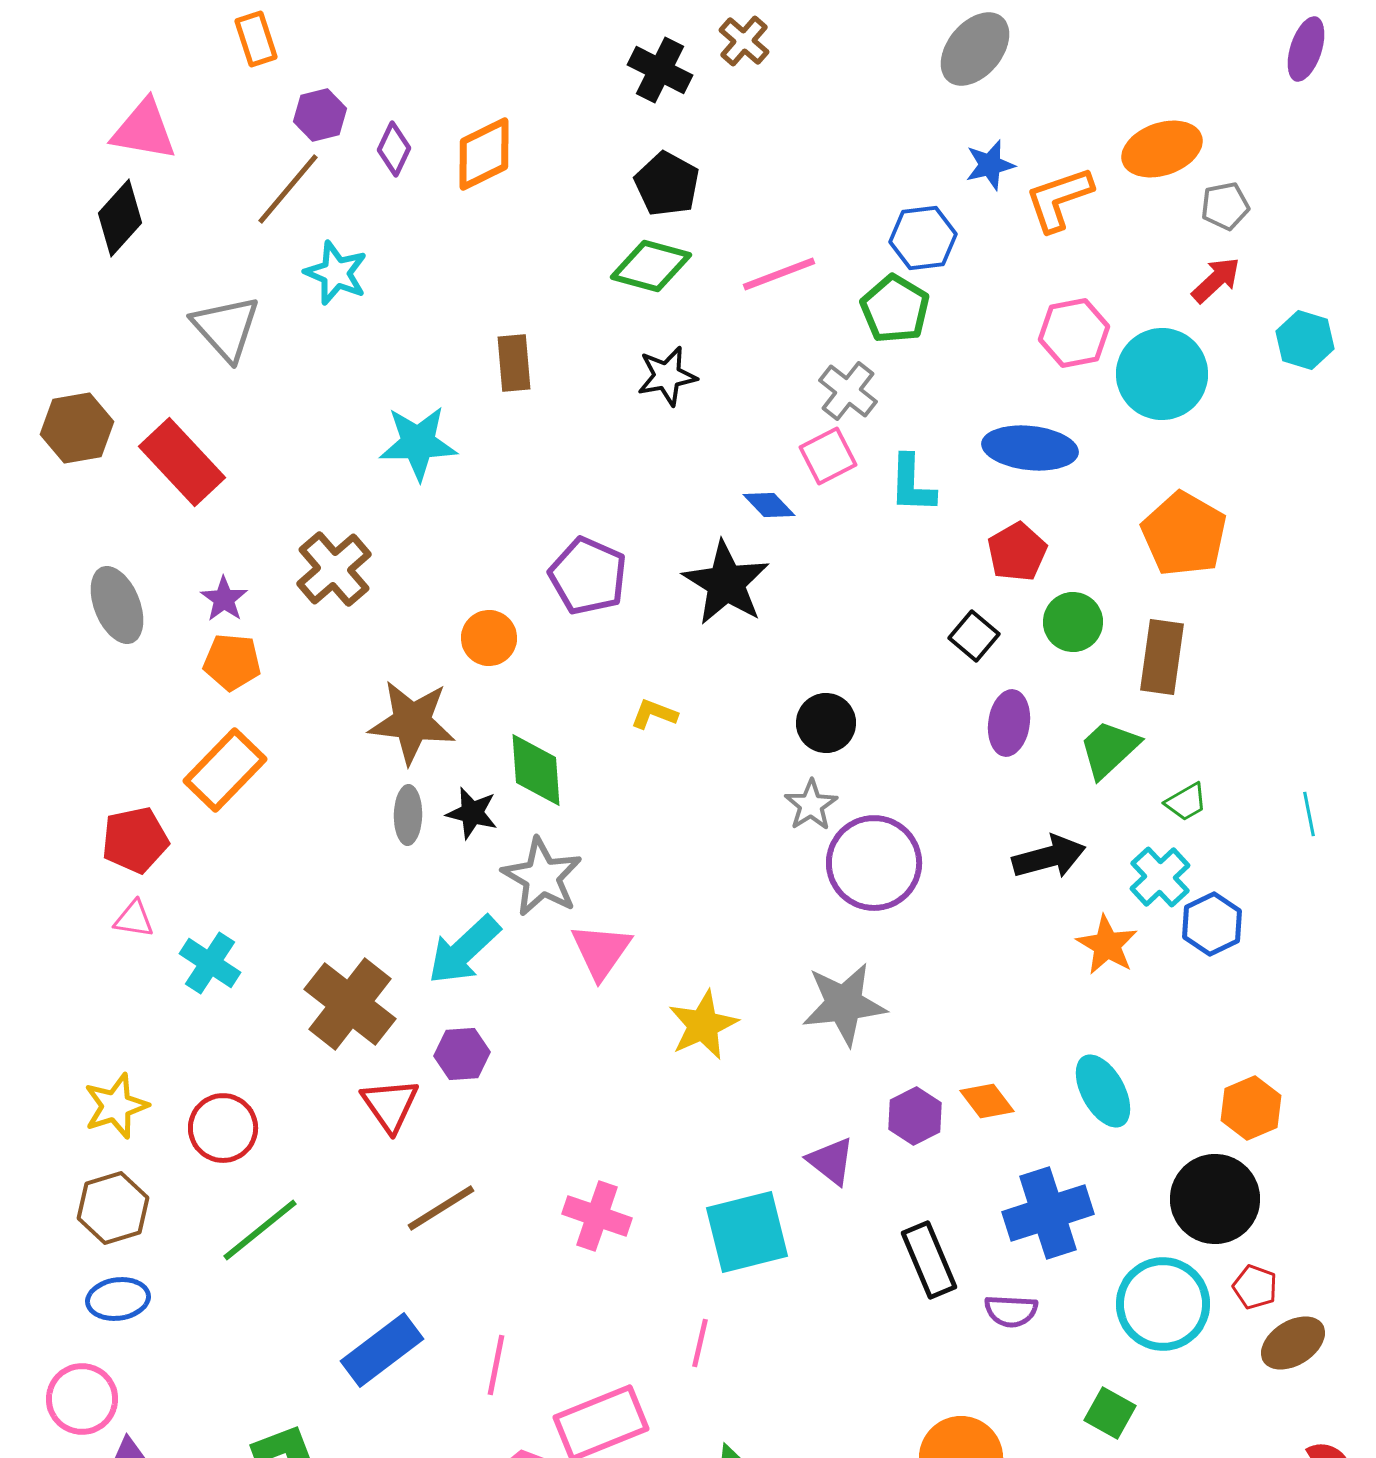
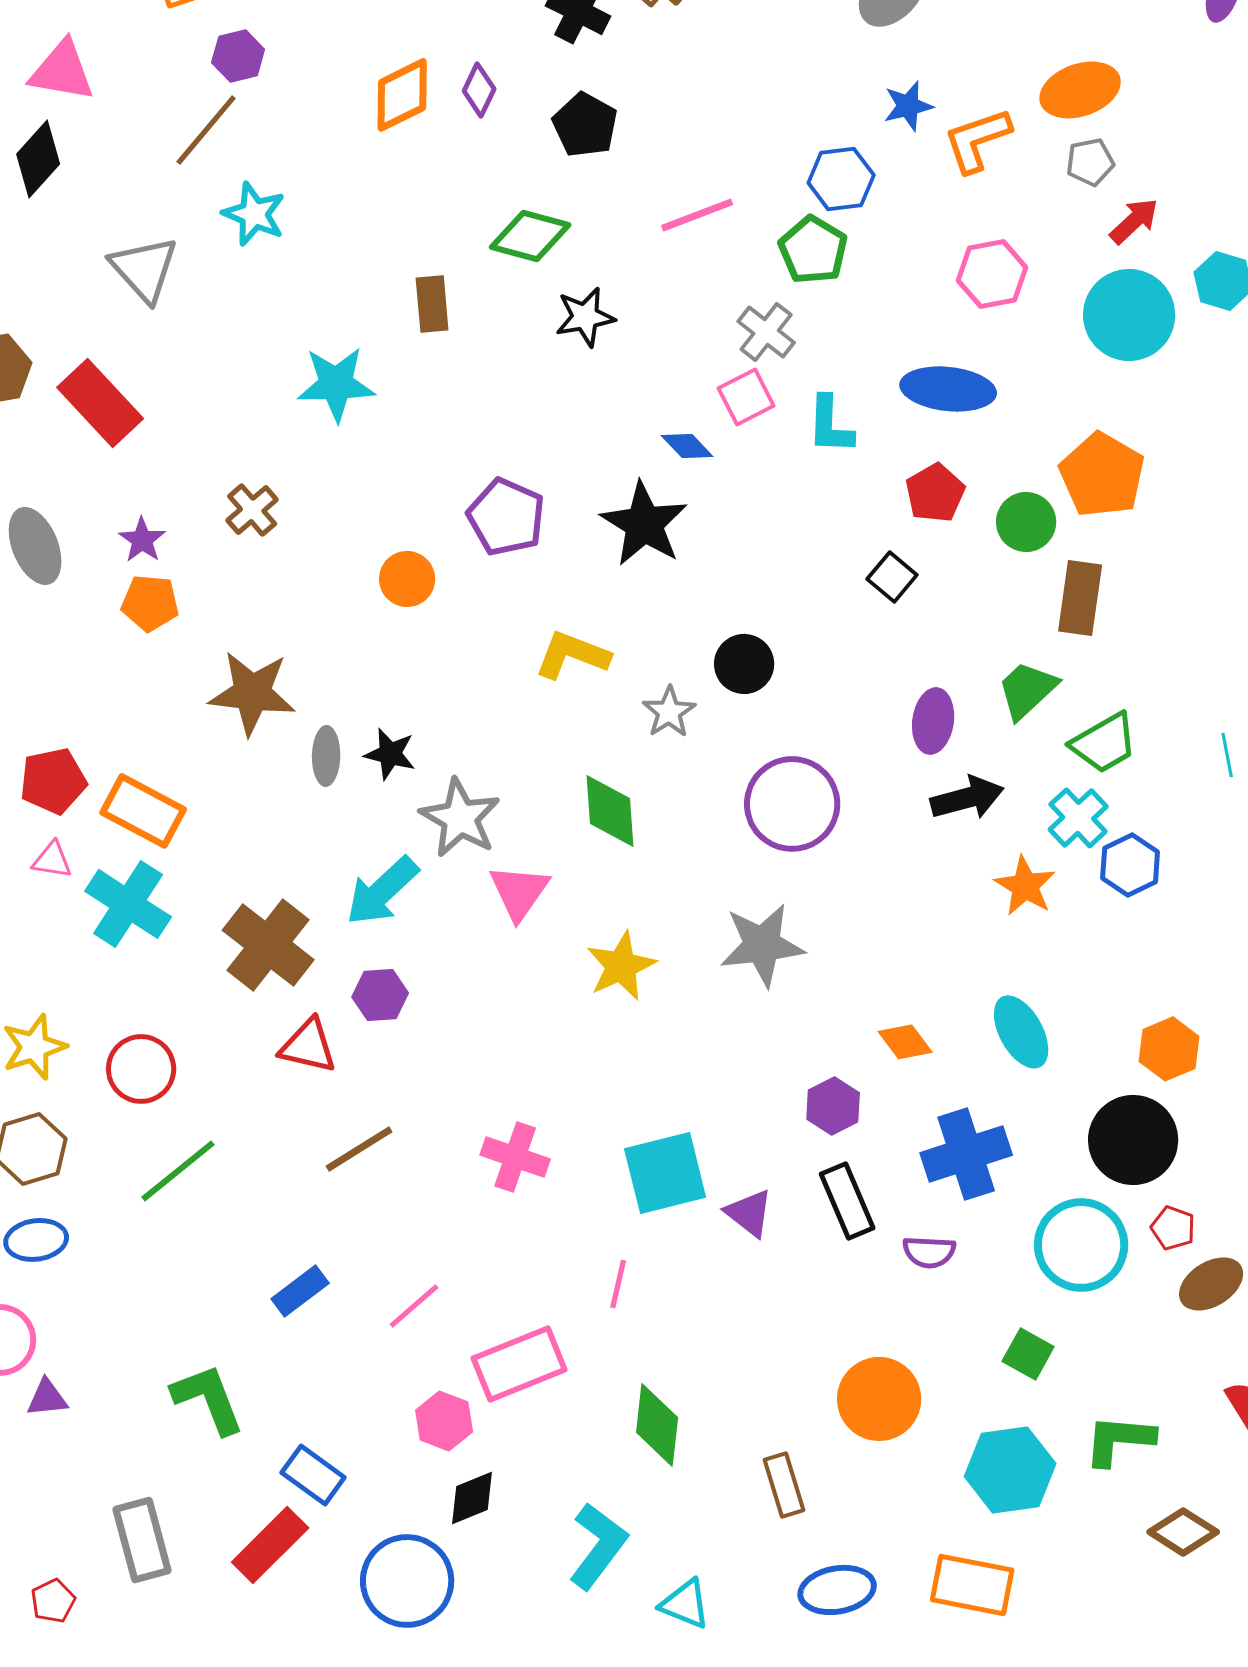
purple diamond: (394, 149) -> (479, 90), moved
gray pentagon: (1225, 206) -> (1090, 162), moved
green diamond: (651, 266) -> (530, 236), moved
cyan circle: (1162, 374) -> (1129, 315), moved
brown cross: (334, 569) -> (252, 510), size x0.7
green circle: (1073, 622) -> (1026, 522), moved
yellow L-shape: (654, 714) -> (572, 655), size x1.6
brown star: (412, 722) -> (252, 693), moved
purple ellipse: (1009, 723) -> (933, 721), moved
orange rectangle: (225, 770) -> (143, 811), moved, turned 74
green diamond: (536, 770) -> (610, 811), moved
green trapezoid: (1186, 802) -> (1104, 743), size x1.6
gray star: (811, 805) -> (669, 712), moved
cyan cross: (210, 963) -> (128, 904), size x1.4
red triangle: (390, 1105) -> (308, 1046), turned -42
purple hexagon: (915, 1116) -> (833, 1106), moved
purple triangle: (831, 1161) -> (749, 1213), moved
blue rectangle: (382, 1350) -> (300, 1291), size x0.7
pink line: (496, 1365) -> (414, 1306), turned 38

